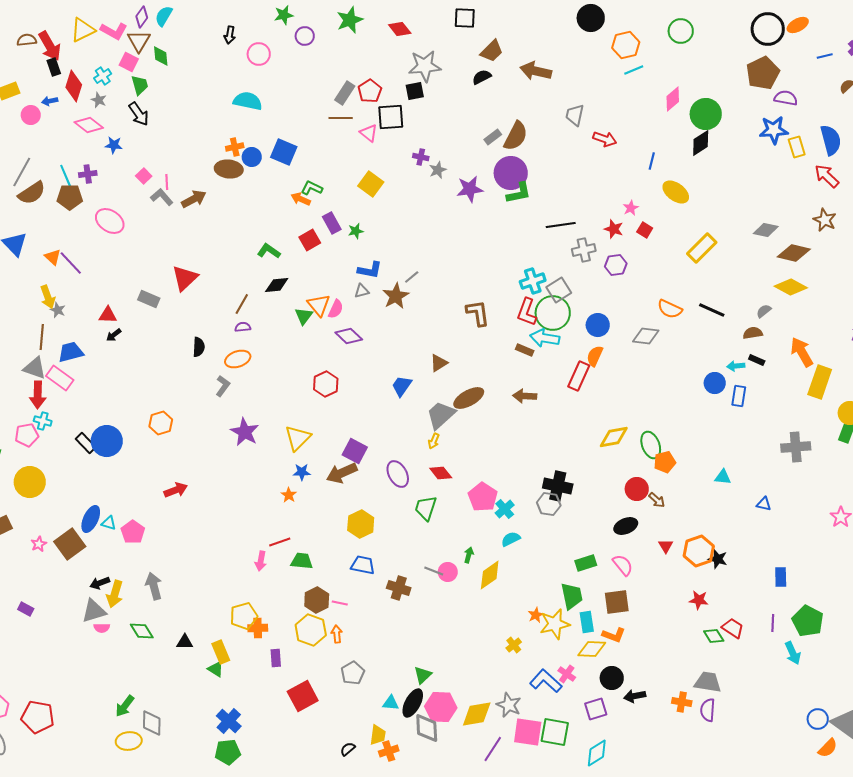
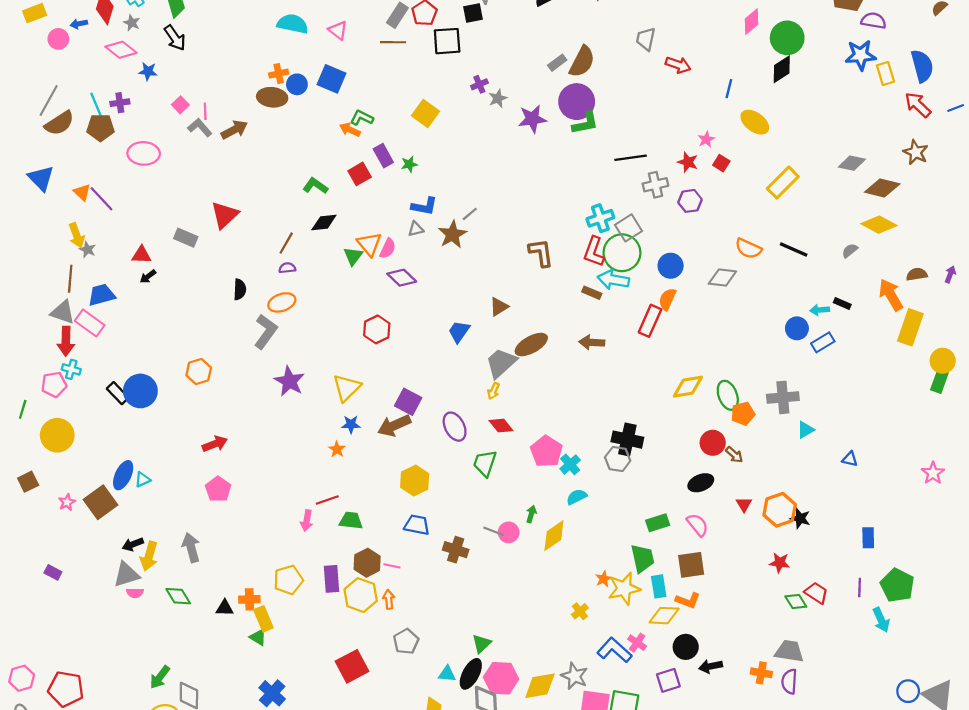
pink triangle: (369, 133) -> (338, 30), moved
purple cross: (421, 157) -> (479, 84), turned -35
pink ellipse: (110, 221) -> (144, 153), turned -32
brown semicircle: (753, 333) -> (917, 274), moved
gray L-shape: (223, 386) -> (266, 332), size x1.5
blue rectangle: (739, 396) -> (823, 342), turned 50
gray cross: (796, 447) -> (783, 397), moved
cyan triangle: (723, 477) -> (806, 430), turned -36
cyan triangle: (109, 523) -> (143, 480), turned -42
pink pentagon: (133, 532) -> (218, 489), moved
orange cross: (258, 628) -> (249, 599), moved
purple rectangle: (276, 658) -> (332, 579), moved, size x1.4

